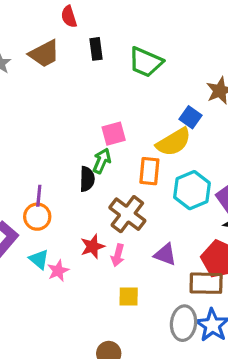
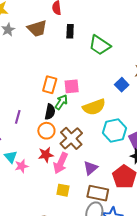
yellow semicircle: (174, 142) -> (94, 107), moved
orange rectangle: (149, 171) -> (50, 85), moved
orange circle: (37, 217) -> (46, 131), moved
purple triangle: (165, 254) -> (91, 168), turned 49
pink arrow: (118, 255) -> (61, 163), size x1.5
brown rectangle: (206, 283) -> (98, 193), moved

